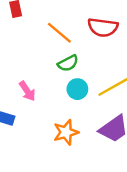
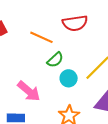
pink arrow: (27, 91) -> (29, 91), size x1.4

